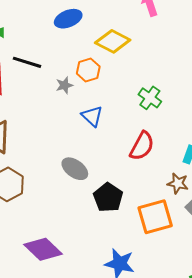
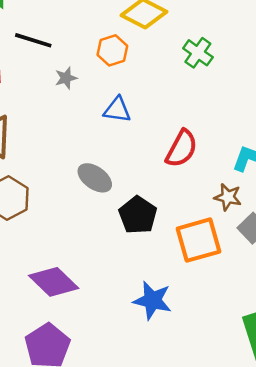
gray star: (64, 85) -> (66, 78), moved
green cross: (150, 98) -> (198, 53), moved
blue triangle: (92, 116) -> (117, 110), turned -35

